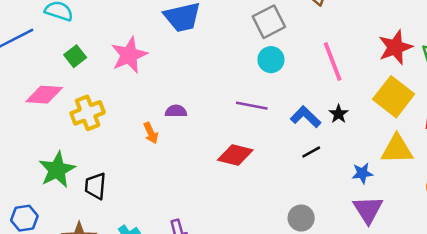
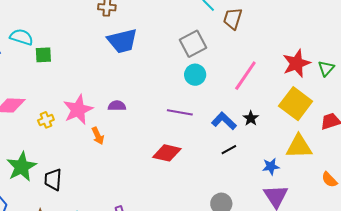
pink star: (129, 55) -> (78, 110), moved
green square: (75, 56) -> (43, 55), moved, turned 36
pink line: (333, 61) -> (245, 76), turned 56
purple semicircle: (176, 111) -> (117, 106), moved
yellow cross: (88, 113) -> (46, 120), size x0.6

